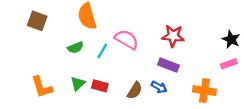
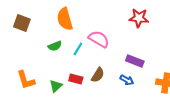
red star: (173, 36) -> (139, 18), moved
green triangle: (78, 84) -> (56, 86), moved
brown semicircle: (135, 91) -> (98, 75), moved

